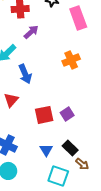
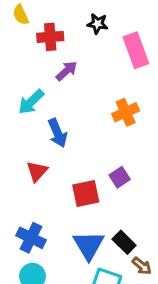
purple square: (67, 114) -> (120, 177), moved
blue triangle: (46, 150) -> (89, 245), size x1.6

